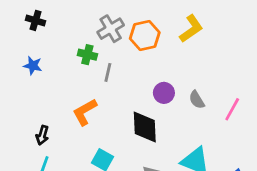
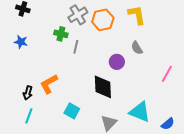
yellow L-shape: (191, 29) -> (137, 15), turned -65
gray semicircle: (197, 100) -> (137, 48), moved
orange L-shape: (85, 112) -> (49, 84), moved

